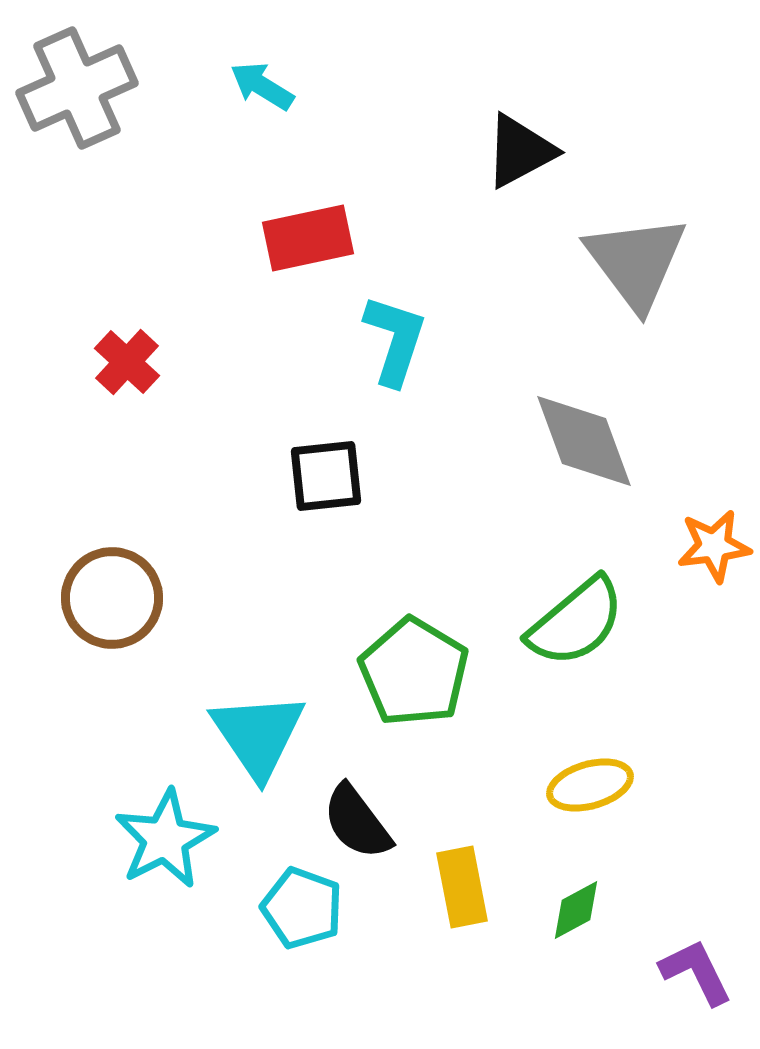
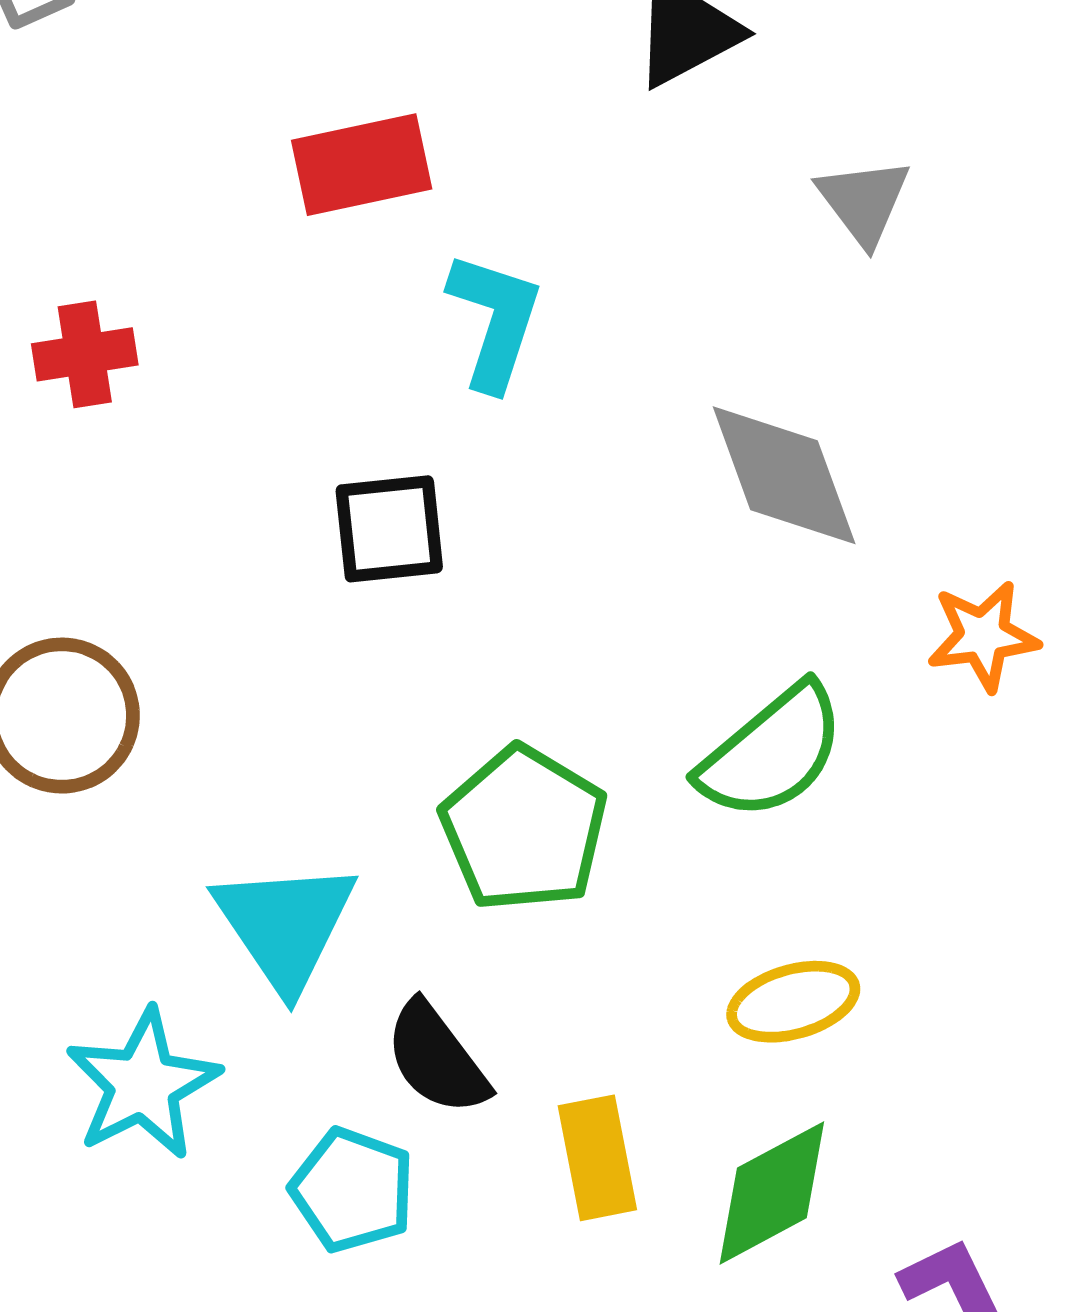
gray triangle: (636, 262) -> (864, 201), size x0.6
red cross: (127, 362) -> (85, 354), turned 38
green diamond: (576, 910) -> (772, 1193), size x1.6

